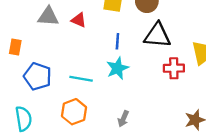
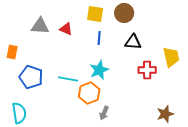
black triangle: (157, 35) -> (133, 42), size x0.7
blue line: (117, 41) -> (99, 38), moved
orange hexagon: (74, 112) -> (89, 93), moved

